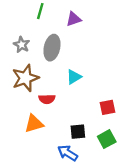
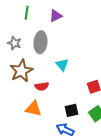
cyan triangle: (74, 77) -> (62, 65), turned -32
orange triangle: (34, 124) -> (33, 109), turned 36

